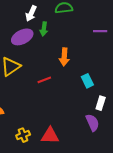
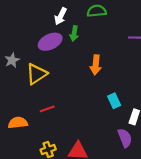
red line: (44, 80) -> (47, 109), moved
cyan rectangle: (87, 81) -> (114, 101), moved

